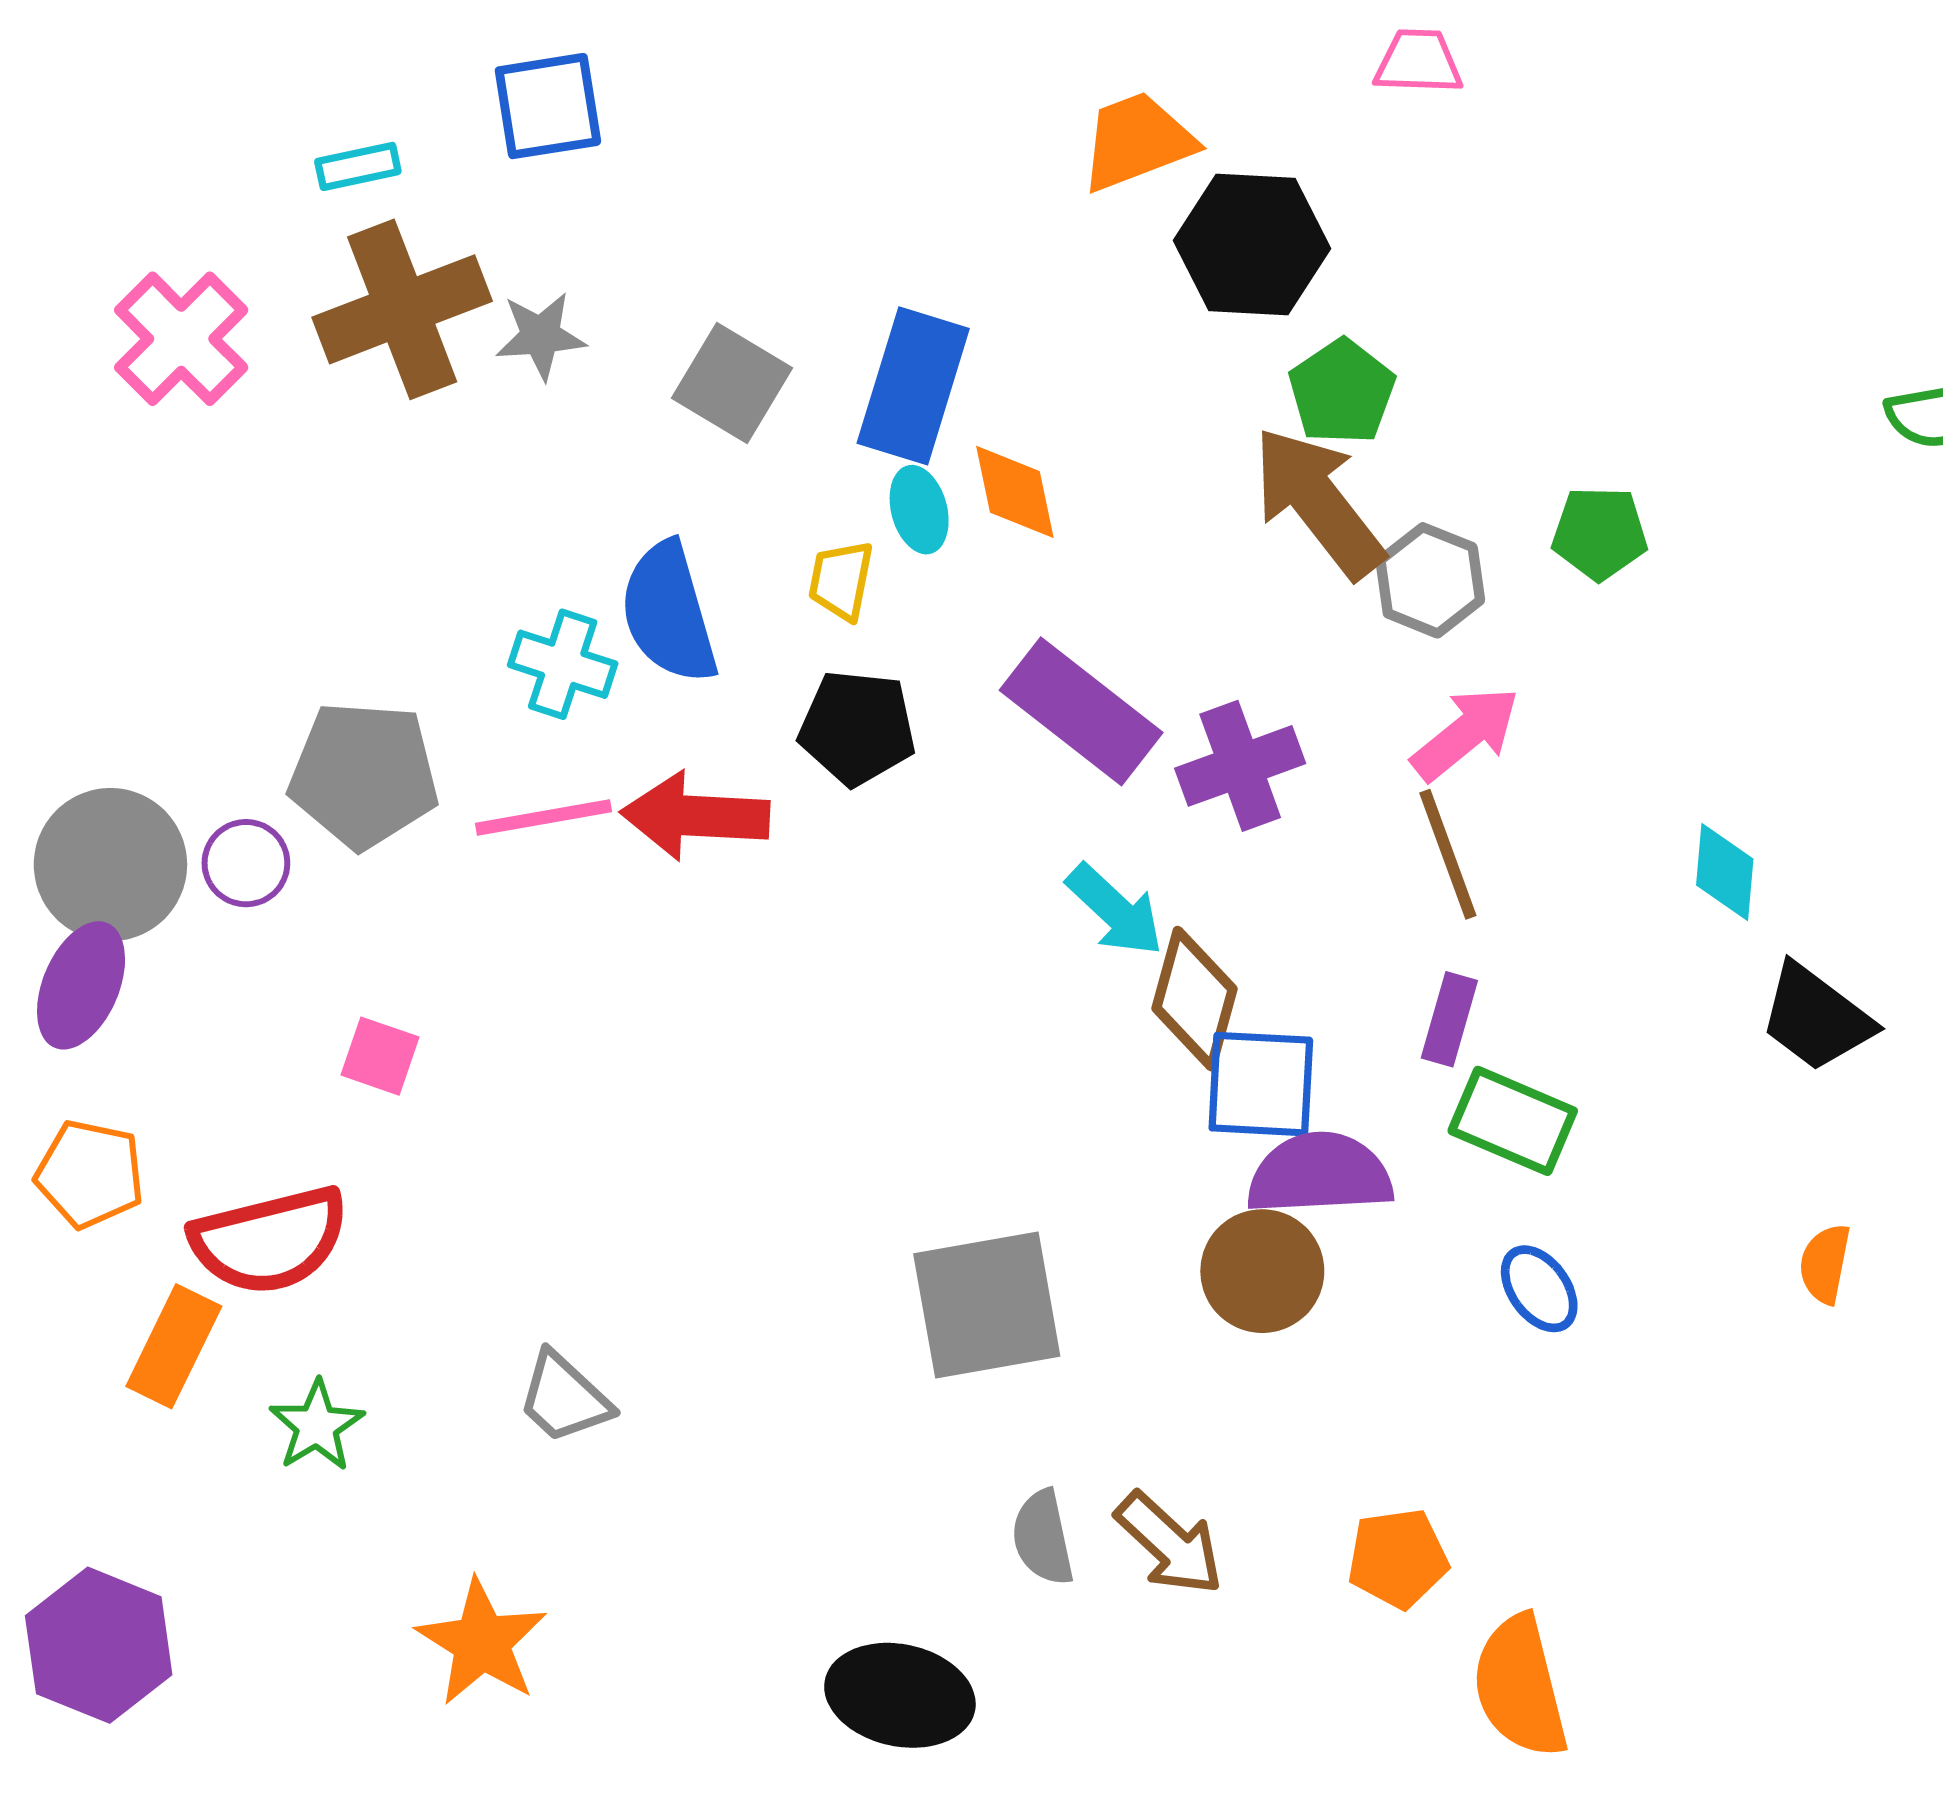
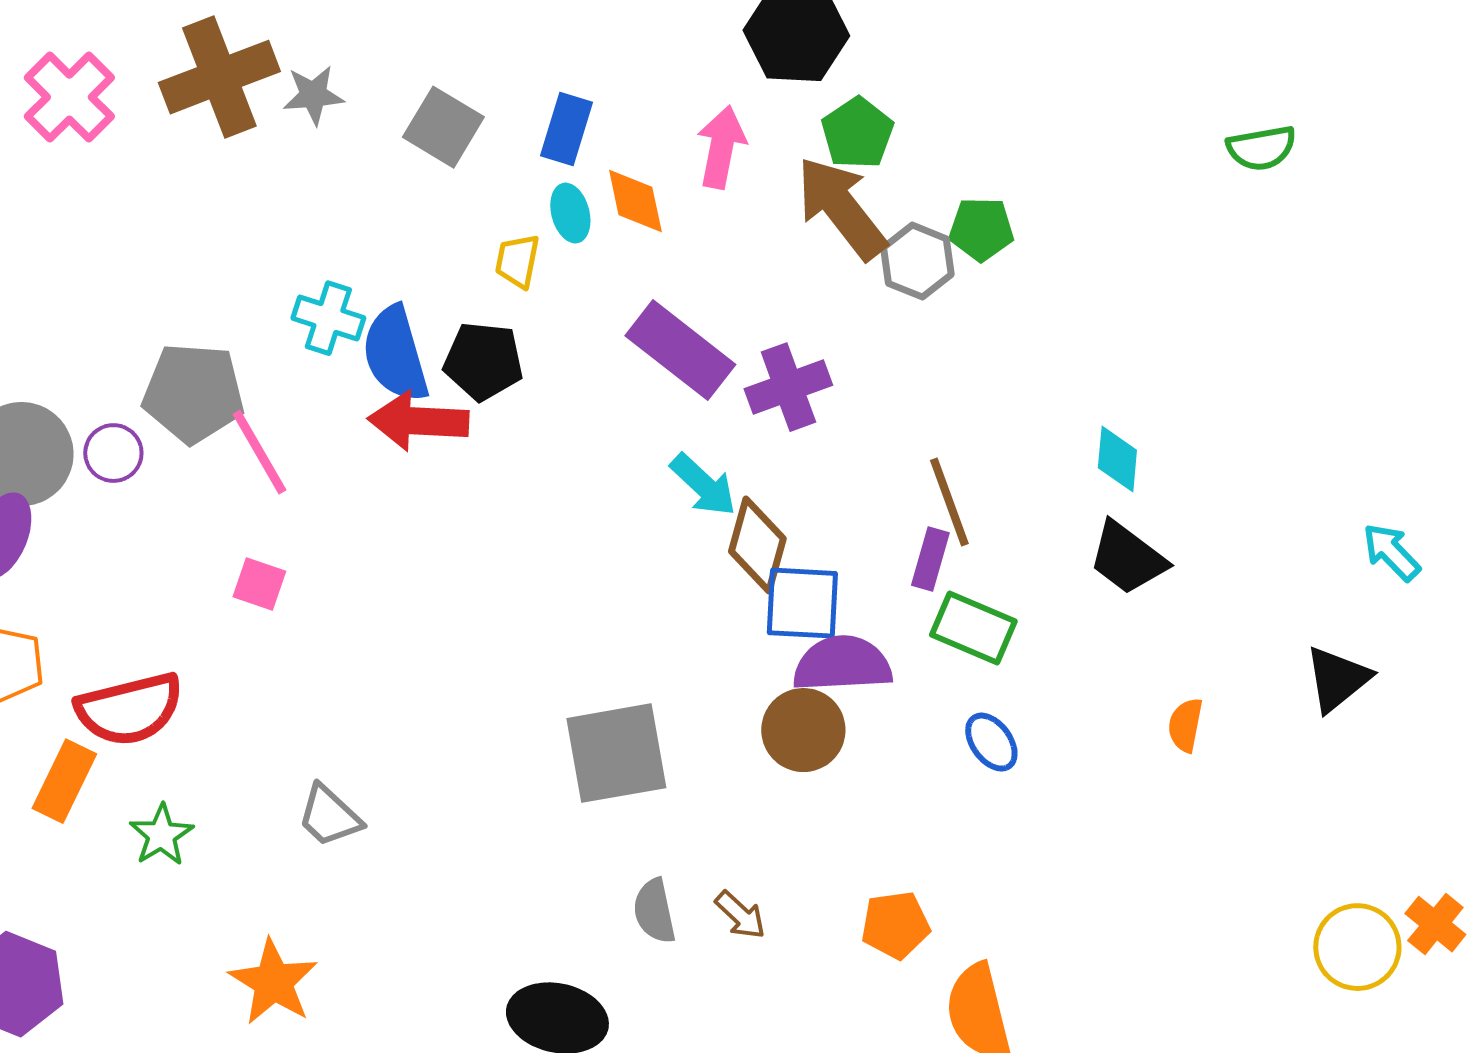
blue rectangle: (913, 386) -> (566, 129), size x0.7
green pentagon: (1600, 533) -> (981, 229), moved
blue semicircle: (669, 613) -> (395, 354), moved
black pentagon: (857, 728) -> (483, 361), moved
pink arrow: (1466, 734) -> (721, 147), moved, turned -40
pink line: (544, 817) -> (259, 452), moved, turned 70
brown line: (1448, 854) -> (949, 502), moved
black trapezoid: (1816, 1018) -> (1127, 558), moved
pink square: (380, 1056) -> (259, 584), moved
brown arrow: (1169, 1544) -> (740, 915), size x0.7

